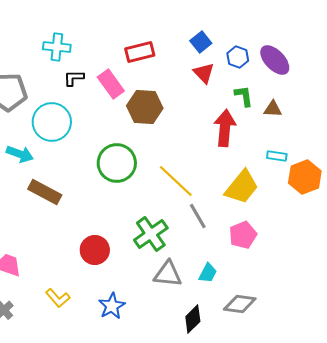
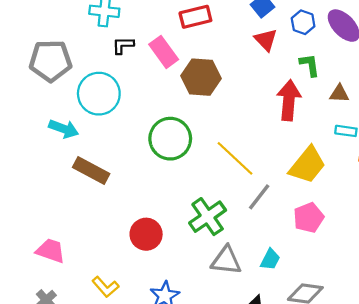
brown triangle: (273, 109) -> (339, 94), moved
gray line: (198, 216) -> (259, 197), turned 68

